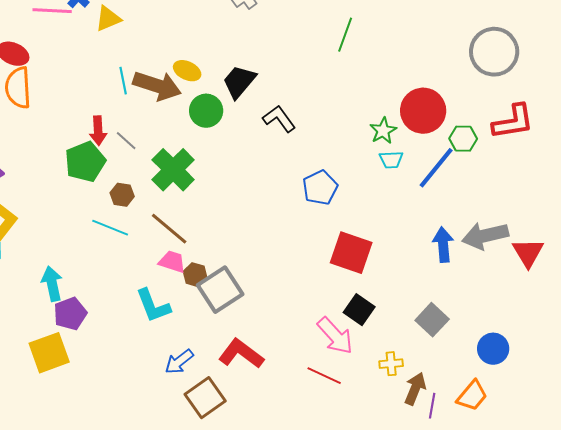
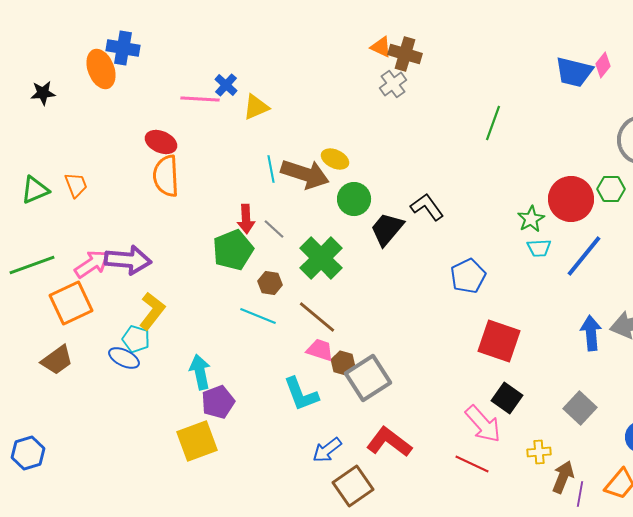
black trapezoid: (239, 82) -> (387, 229), moved
green hexagon: (463, 139) -> (611, 189), moved

